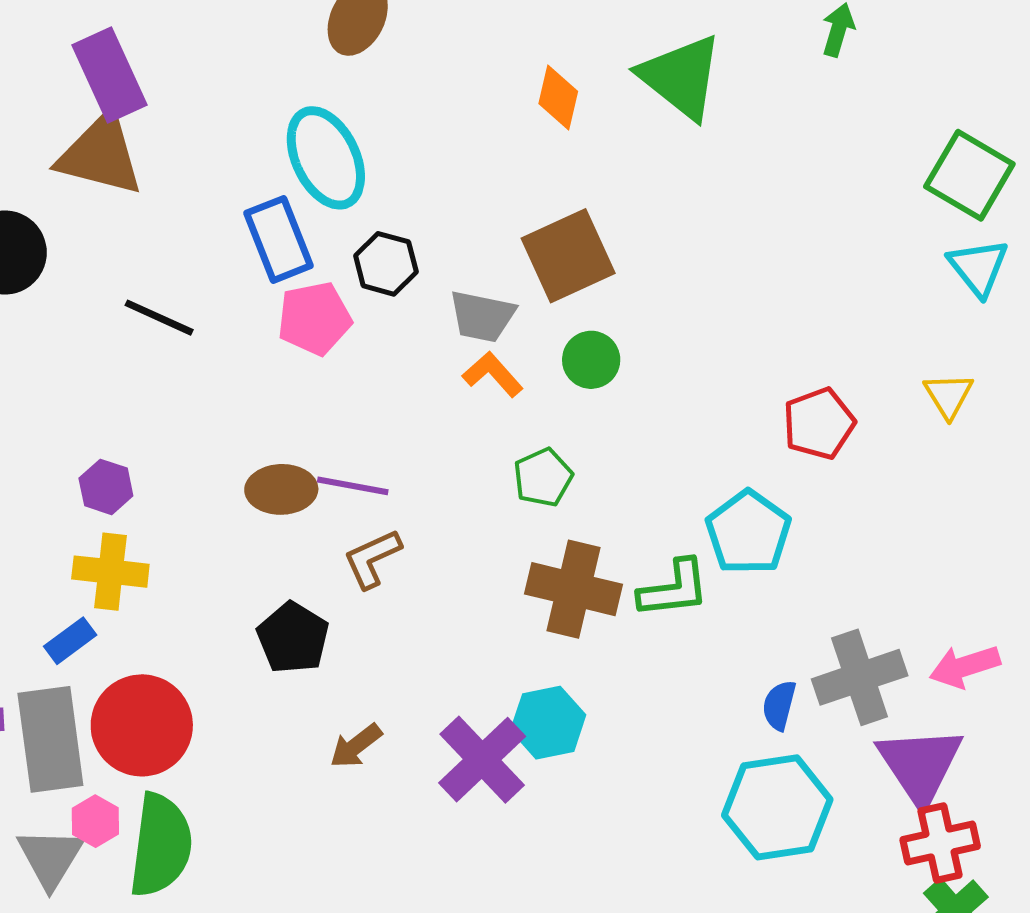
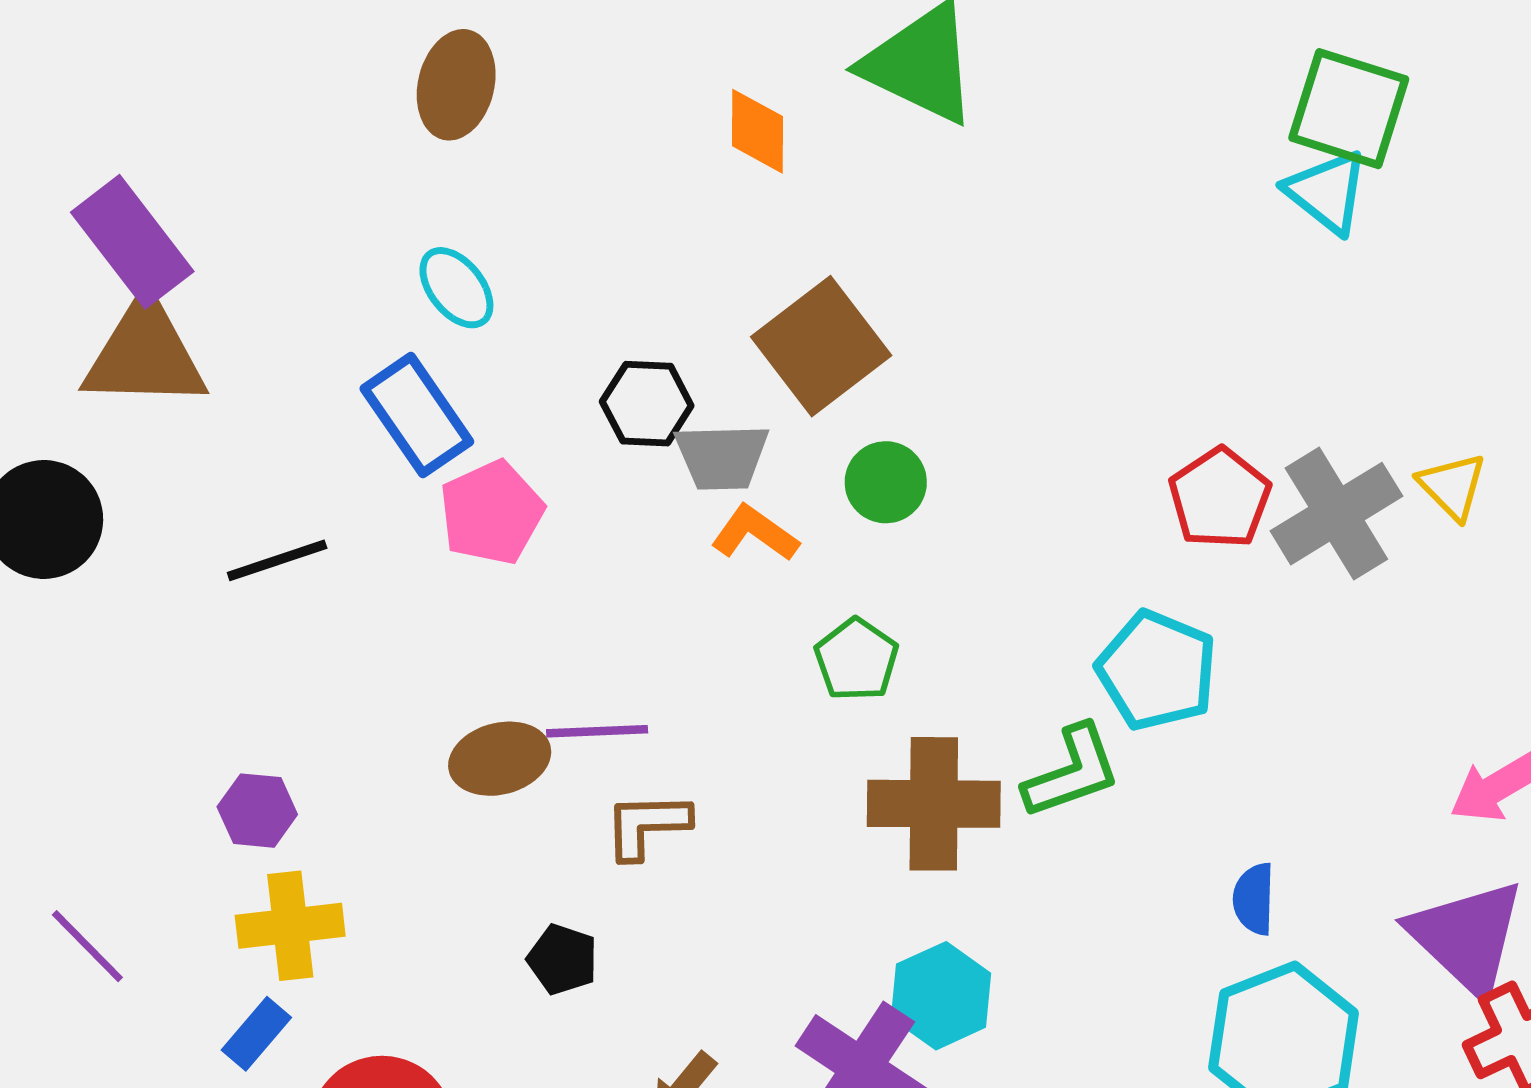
cyan ellipse: (326, 158) -> (456, 288), size x0.6
black hexagon: (386, 264) -> (647, 404), moved
cyan triangle: (978, 267) -> (1327, 192), moved
black line: (159, 318) -> (277, 560), turned -30
yellow triangle: (948, 395) -> (1452, 486), moved
brown L-shape: (372, 559) -> (647, 825), turned 36
black pentagon: (293, 638) -> (563, 959), size x0.7
gray cross: (860, 677) -> (1336, 514), moved

